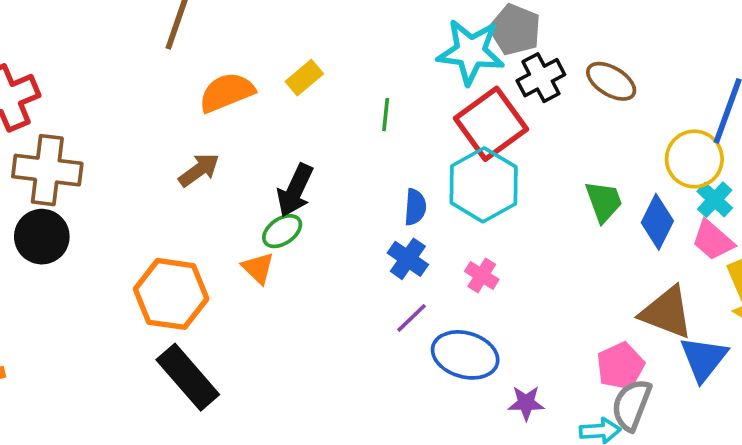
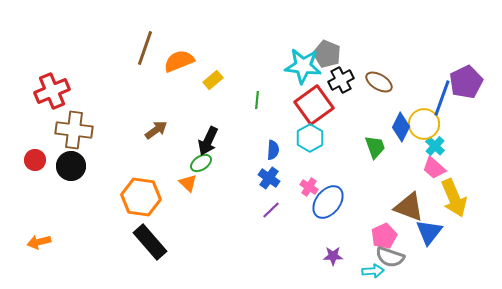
orange semicircle: (227, 92) -> (179, 61), moved
cyan hexagon: (484, 185) -> (310, 138), size x0.7
blue diamond: (657, 222) -> (401, 127), moved
blue ellipse: (465, 355) -> (328, 202), moved, turned -68
gray semicircle: (631, 405) -> (390, 257), turned -92

